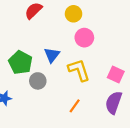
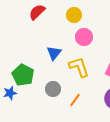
green pentagon: (20, 63) -> (23, 75), moved
gray circle: (38, 81) -> (53, 89), moved

